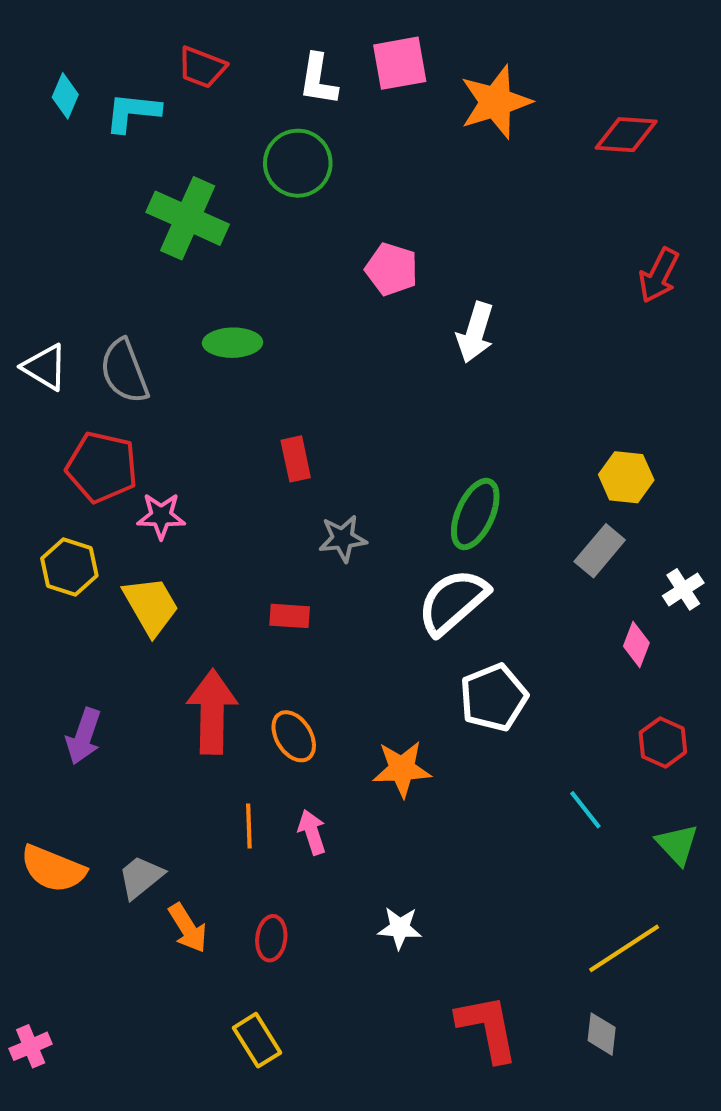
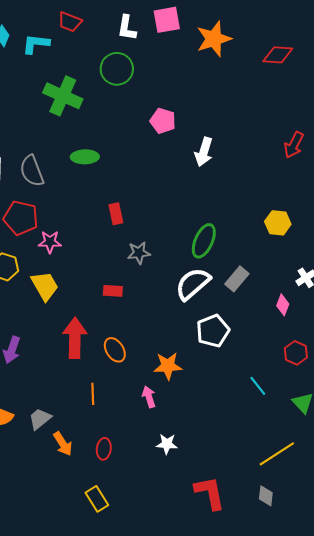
red arrow: (659, 275) -> (294, 145), moved
gray rectangle: (600, 551) -> (237, 279), moved
pink arrow: (312, 832) -> (149, 397), moved

